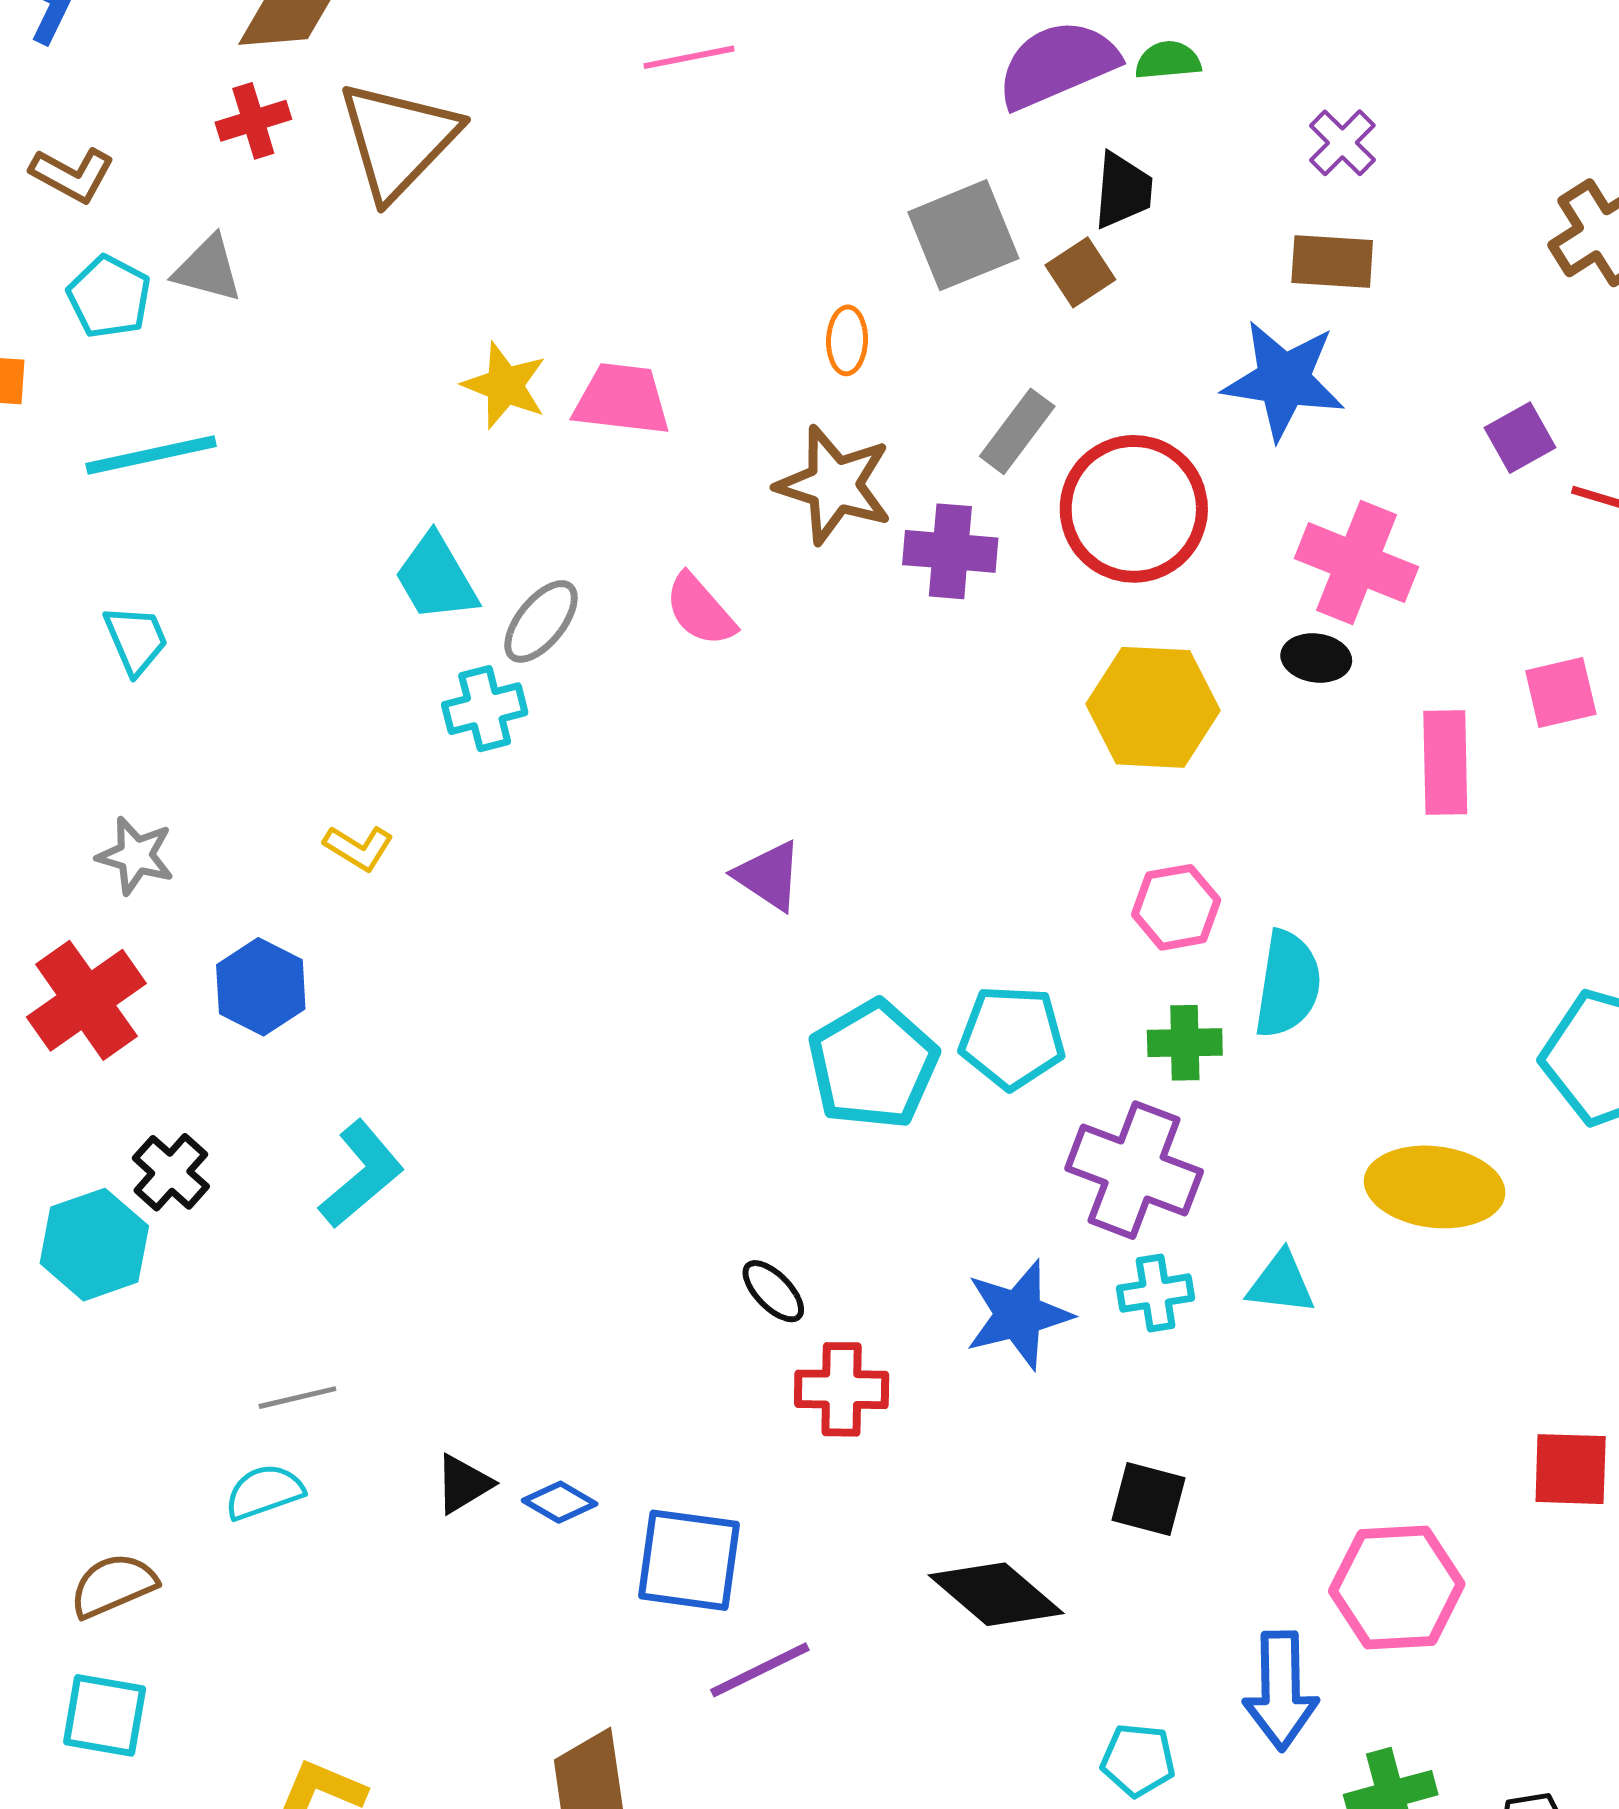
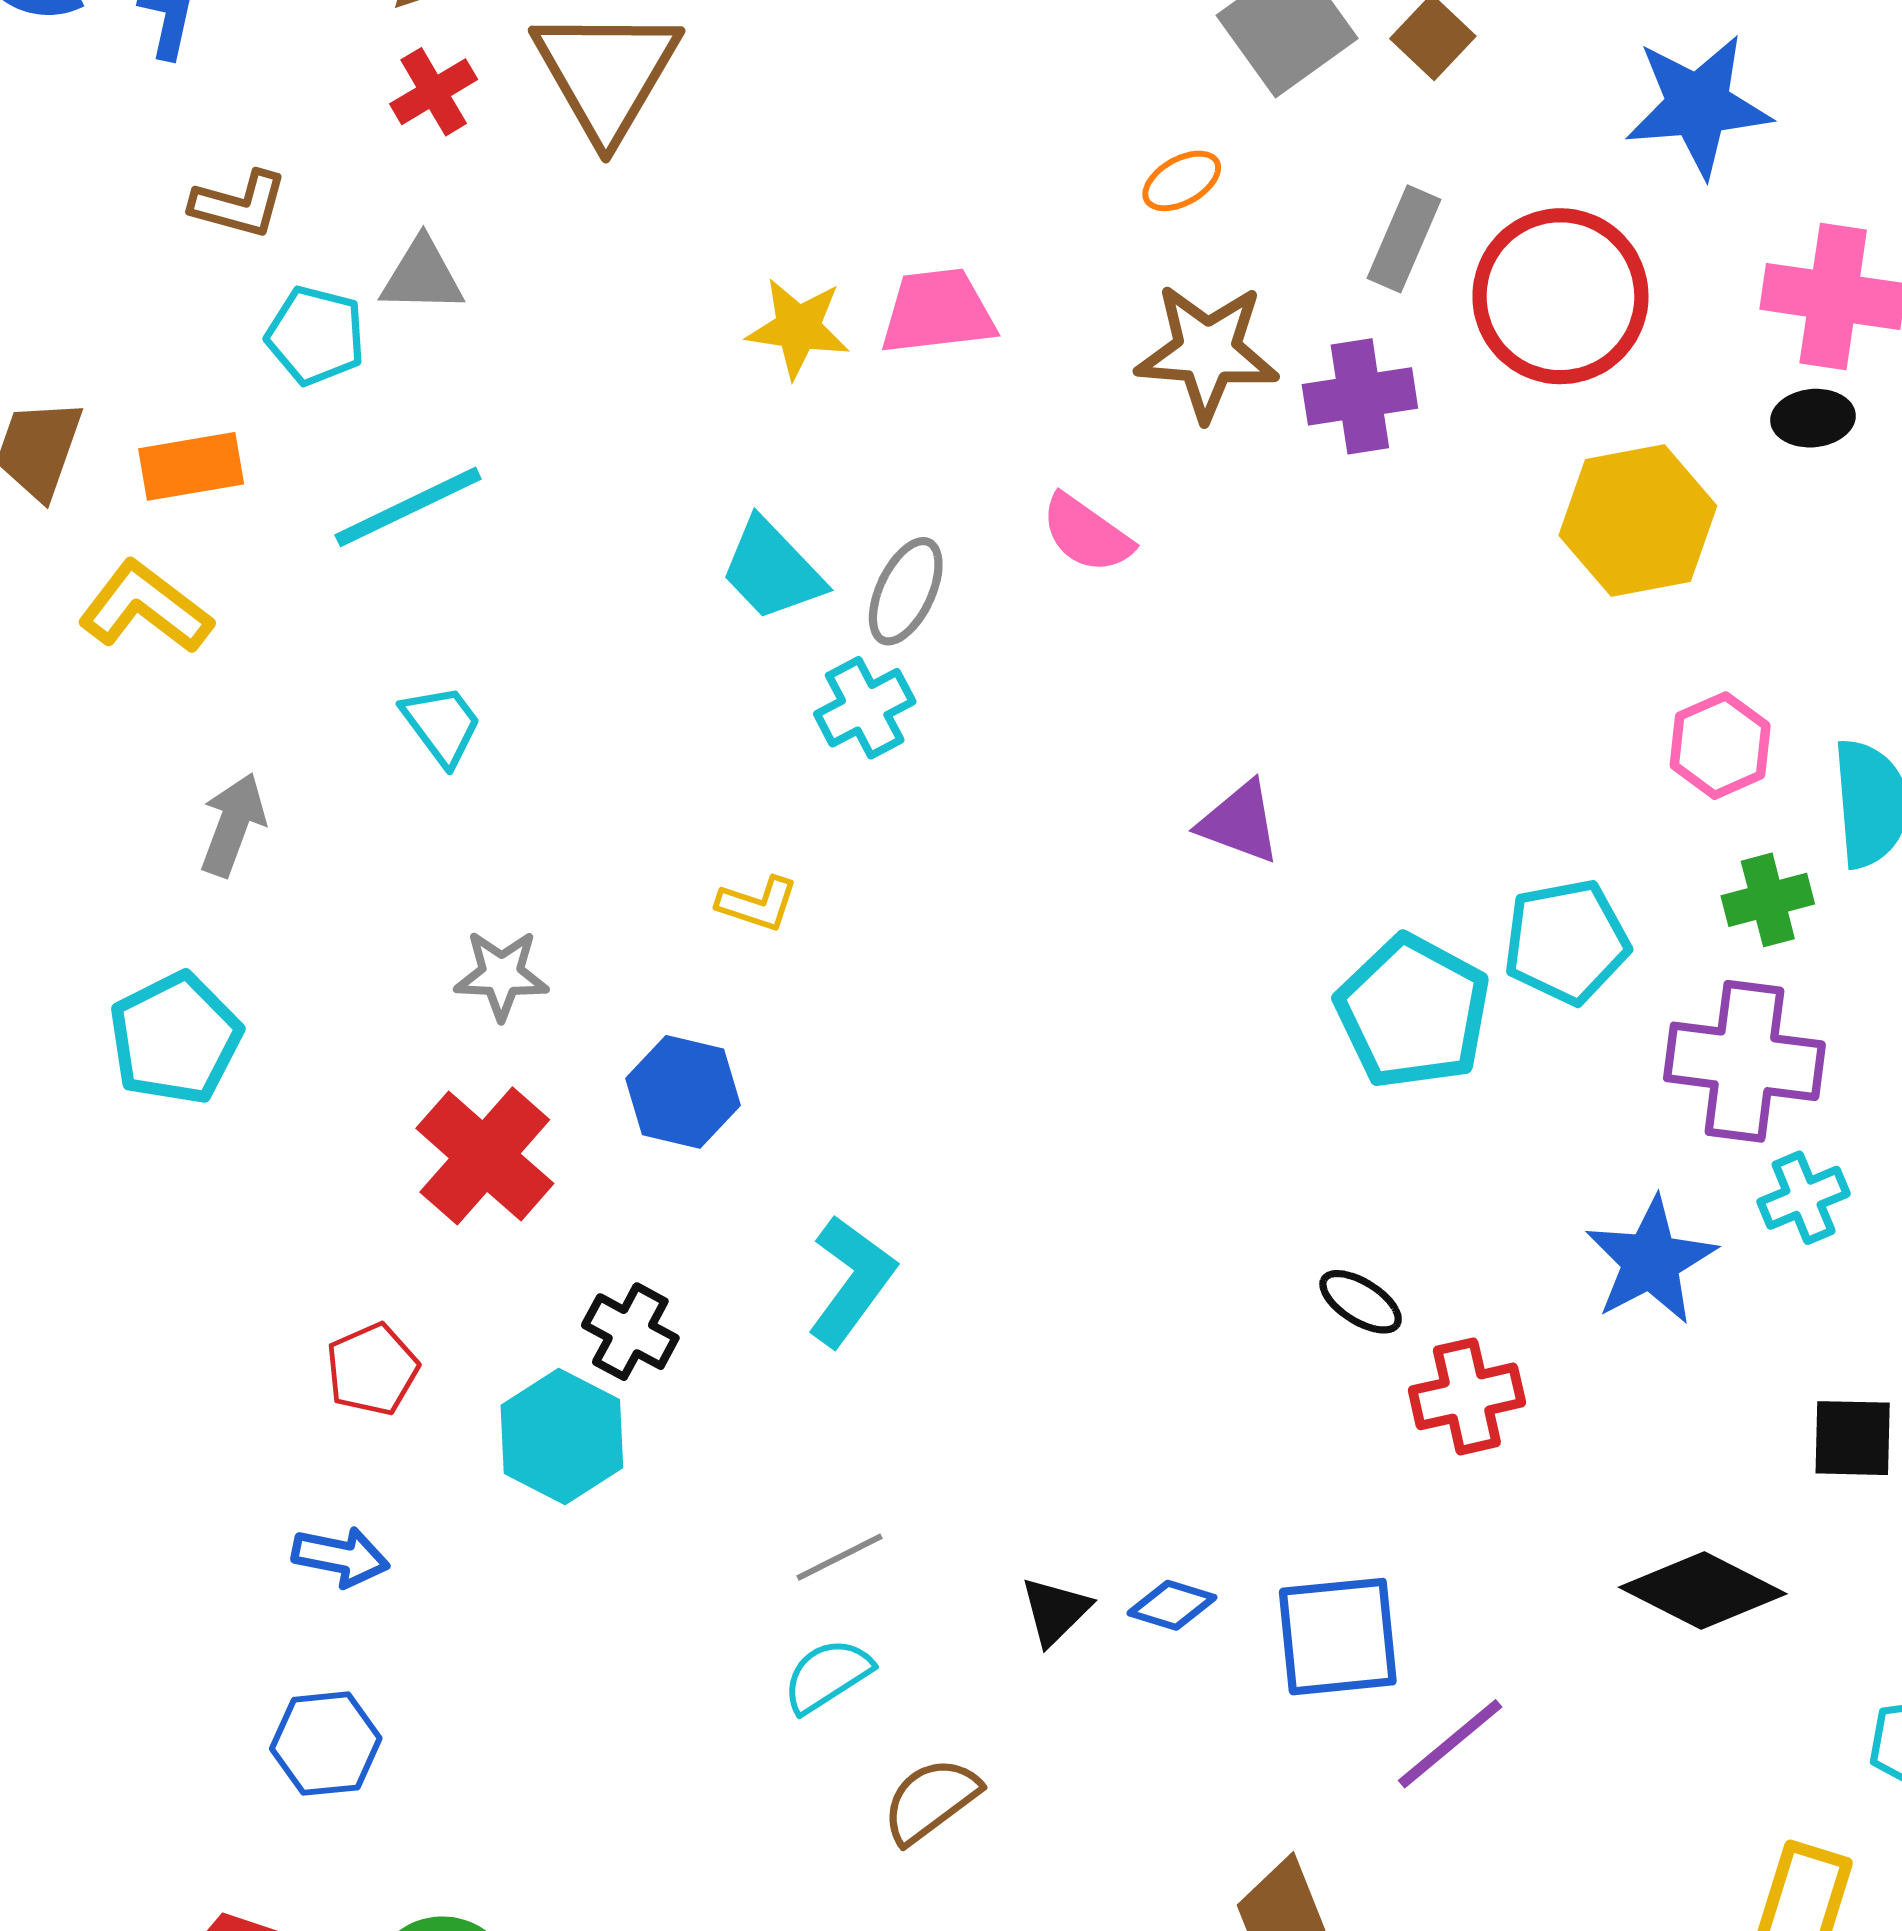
orange ellipse: (847, 340) -> (1182, 181), turned 72
brown semicircle: (113, 1585) -> (931, 1800), moved

